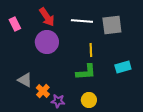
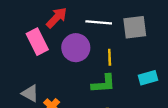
red arrow: (47, 17) -> (57, 18), turned -102
pink rectangle: (15, 24) -> (37, 42), moved, size x1.5
purple circle: (47, 42) -> (76, 48), moved

